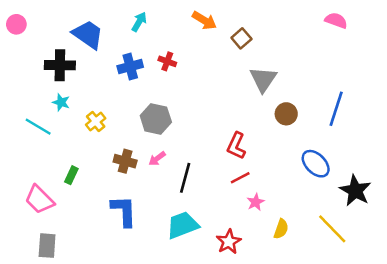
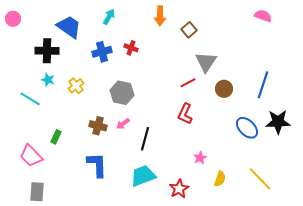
orange arrow: (204, 20) -> (160, 16), turned 60
yellow cross: (96, 122) -> (76, 86), moved
red line: (240, 178) -> (188, 83), moved
black star: (355, 191) -> (278, 122), moved, turned -30

